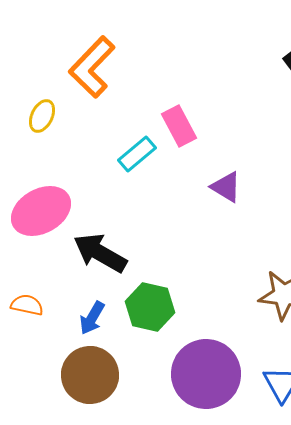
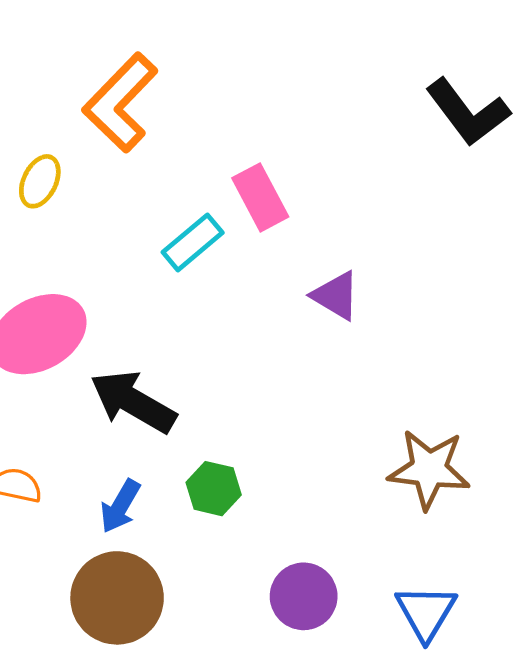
green hexagon: (150, 307) -> (214, 489), size x0.7
purple circle: (206, 374) -> (304, 596), size x0.6

